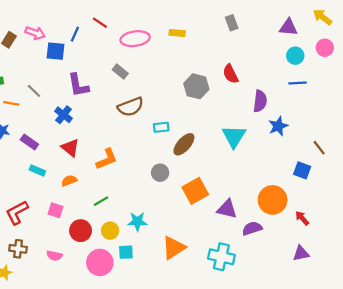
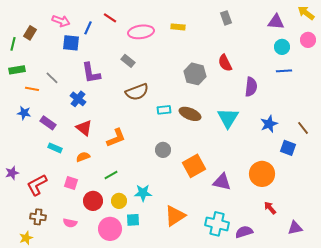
pink arrow: (35, 33) -> (61, 21), moved
blue star: (278, 126) -> (269, 124), moved
brown ellipse: (184, 144) -> (190, 114), moved, turned 70
red arrow: (302, 218) -> (270, 208), moved
purple semicircle: (252, 228) -> (244, 232), moved
purple triangle: (301, 253) -> (295, 228), moved

